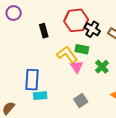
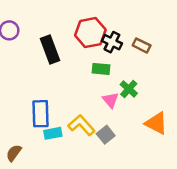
black rectangle: (44, 31) -> (50, 50), size x1.5
yellow L-shape: (67, 55) -> (81, 125), moved
pink triangle: (77, 67) -> (110, 100), moved

